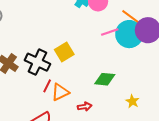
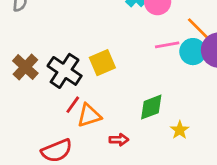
cyan circle: (129, 34) -> (193, 52), size x0.7
green diamond: (105, 79) -> (151, 107), turned -35
yellow star: (132, 101) -> (180, 130), moved

